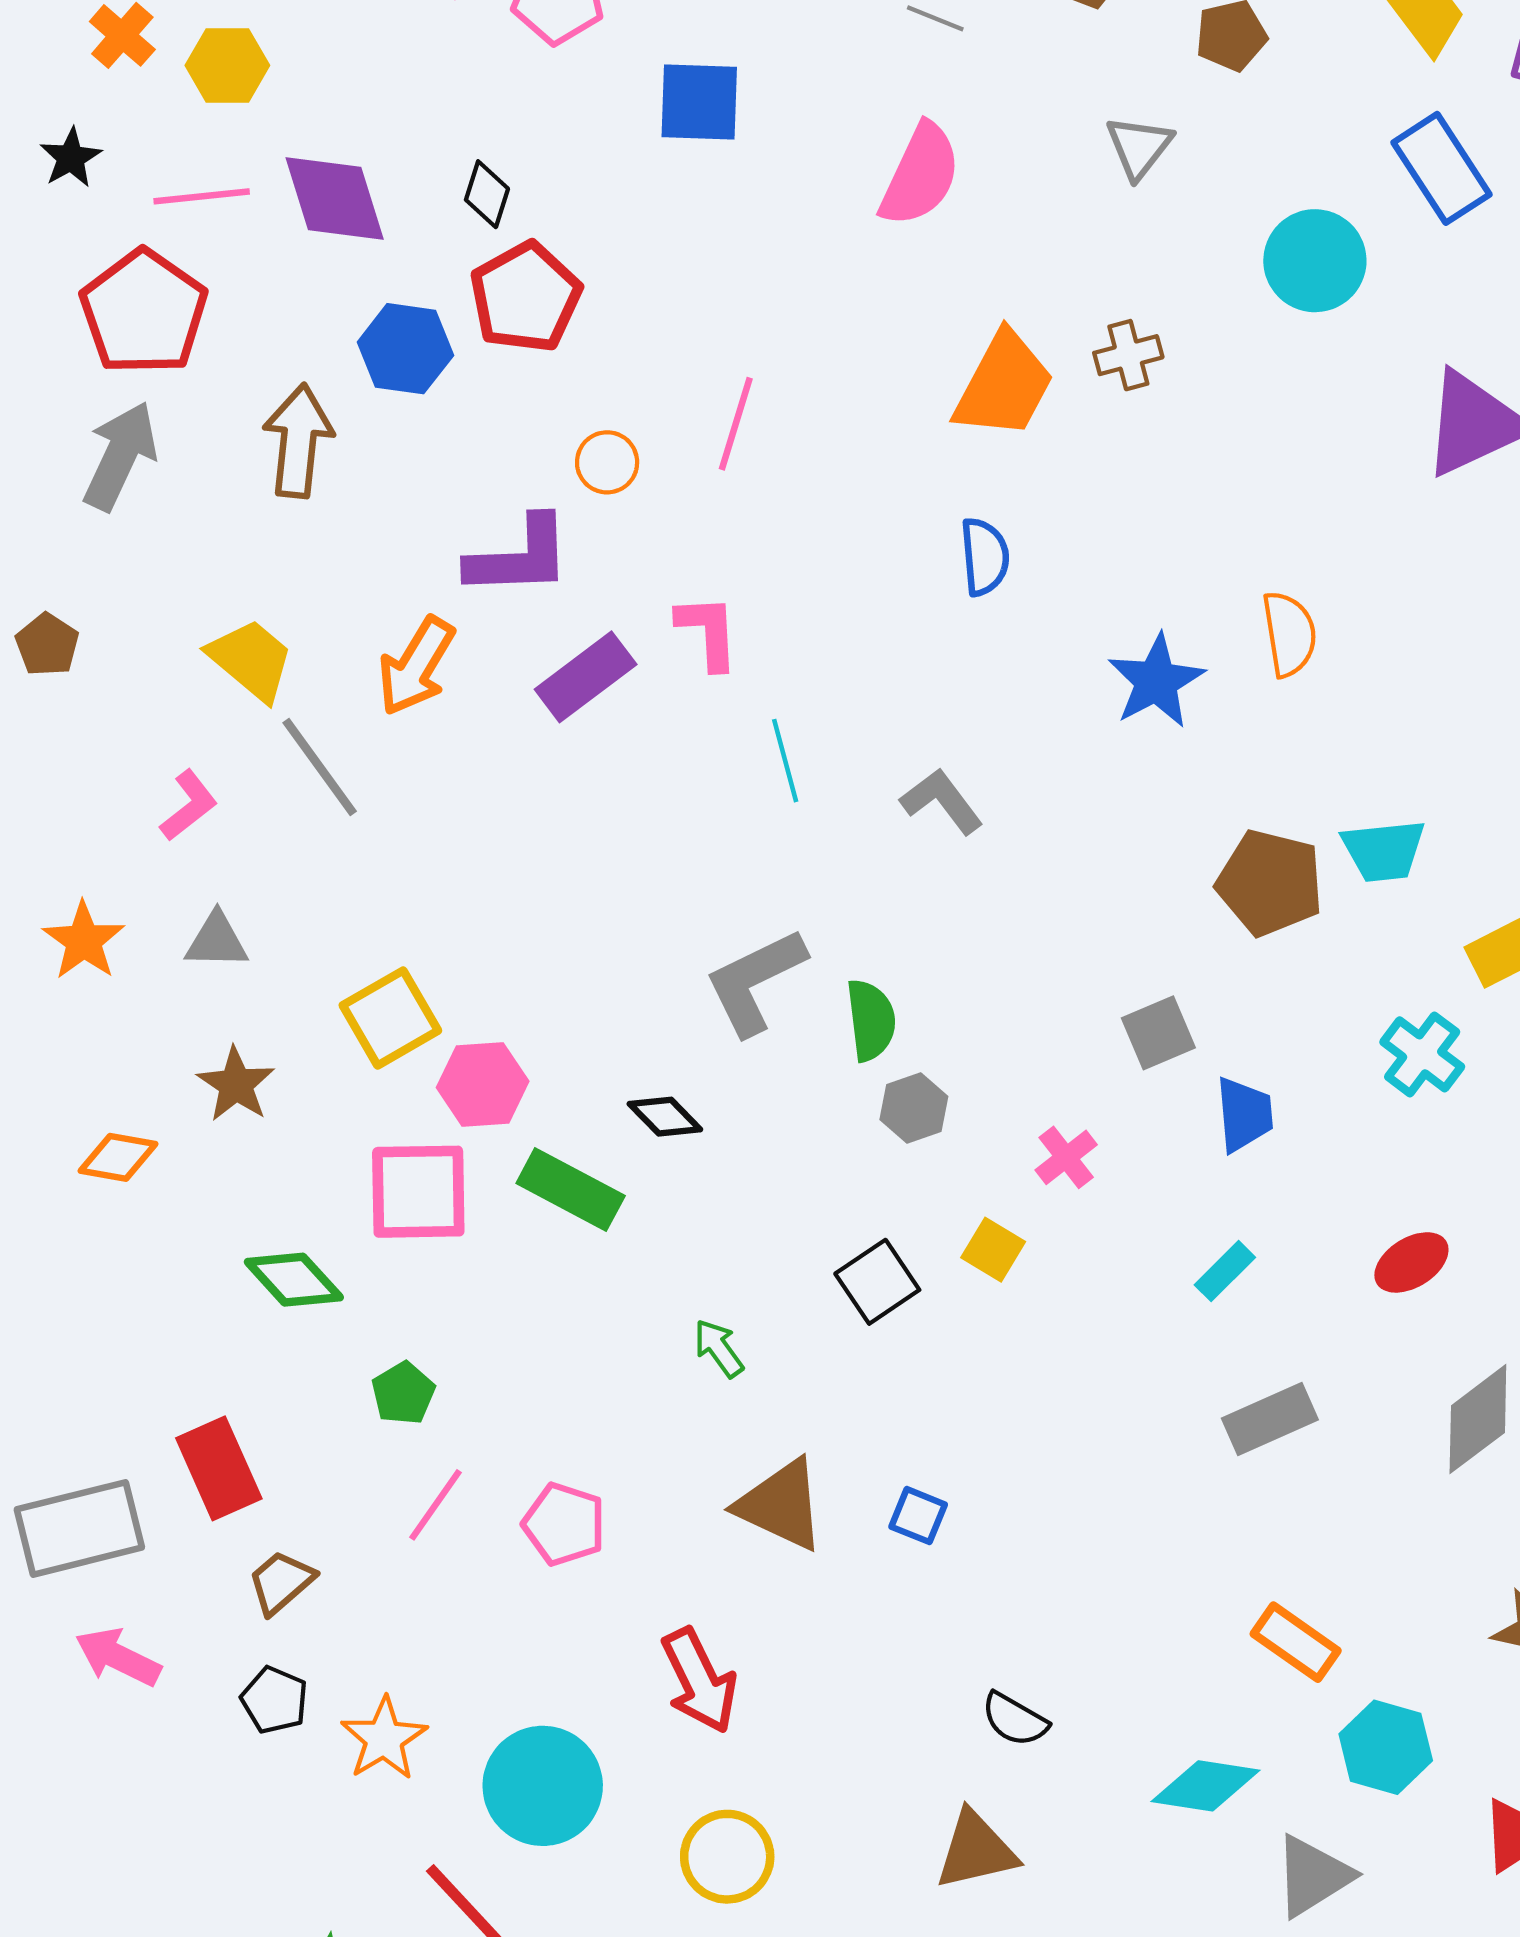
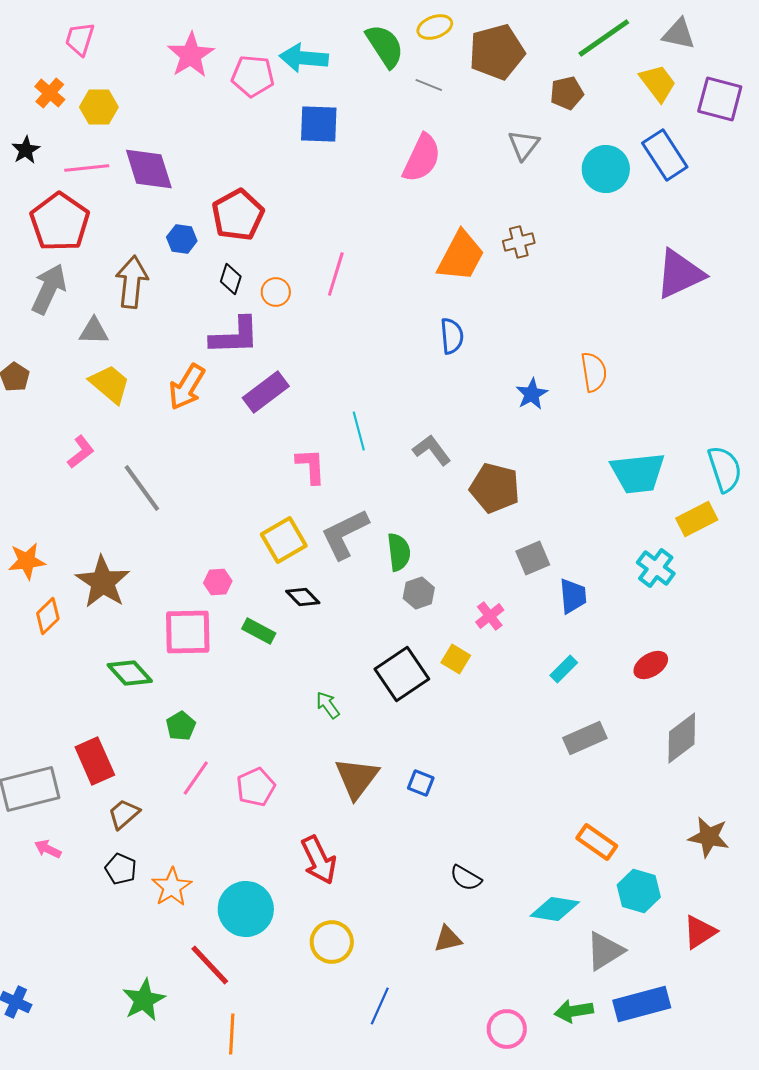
black diamond: (487, 194) -> (231, 279), moved
cyan circle: (1315, 261) -> (606, 169), moved
blue hexagon: (405, 349) -> (182, 239), size x0.7
pink L-shape: (708, 632) -> (311, 466), moved
blue star: (1156, 681) -> (532, 394), size x0.7
gray line: (320, 767) -> (142, 488), moved
cyan trapezoid: (1384, 851) -> (638, 473), size x1.4
brown pentagon: (1270, 883) -> (495, 488), moved
orange star: (84, 941) -> (27, 561), moved, turned 30
gray triangle: (217, 941) -> (94, 331), moved
yellow square: (390, 1018) -> (284, 540), moved
brown star: (236, 1084) -> (103, 582), size x1.5
pink hexagon: (483, 1084) -> (218, 582), size x0.7
orange diamond: (118, 1157) -> (48, 616), turned -54
green rectangle: (571, 1190) -> (259, 631), size x0.7
black square: (877, 1282) -> (402, 674), size x1.4
brown triangle: (781, 1505) -> (357, 778), turned 42
pink pentagon: (564, 1524) -> (256, 787), turned 30
pink arrow: (118, 1657) -> (48, 849), size x0.7
brown triangle: (976, 1850) -> (448, 939), size x0.7

